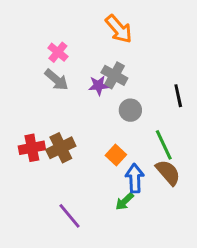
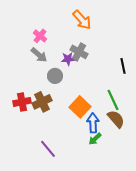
gray circle: (130, 110) -> (55, 76), moved
orange square: (116, 155) -> (80, 107), size x1.5
green arrow: (125, 201) -> (95, 139), moved

